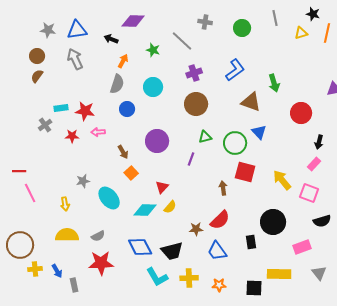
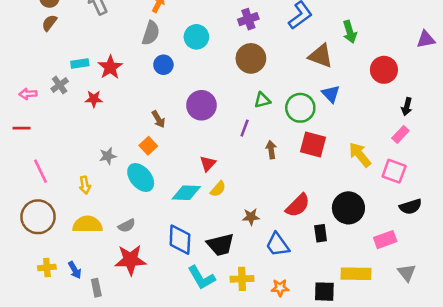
red star: (85, 111) -> (110, 67), turned 30
pink arrow: (98, 132) -> (28, 94), moved
red line: (19, 171) -> (22, 128), moved
orange square: (131, 173) -> (148, 146), moved
brown arrow: (223, 188) -> (271, 150), moved
red semicircle: (220, 220) -> (298, 205), moved
brown circle: (20, 245) -> (38, 217), moved
blue diamond: (140, 247) -> (180, 240), turned 30

